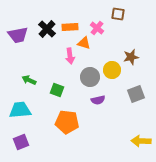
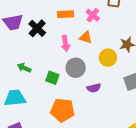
black cross: (47, 29) -> (37, 28), moved
orange triangle: (84, 43) -> (86, 37), moved
gray circle: (90, 77) -> (76, 68), moved

